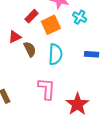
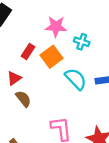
brown semicircle: (30, 49) -> (23, 99), moved
cyan semicircle: (55, 54) -> (76, 79), moved, turned -35

